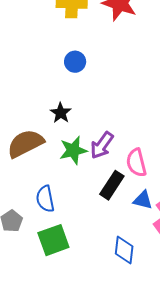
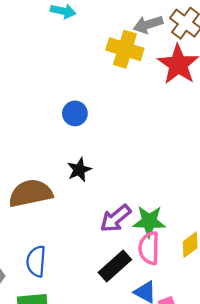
blue circle: (75, 62) -> (75, 113), moved
green star: (73, 150) -> (149, 221), moved

